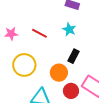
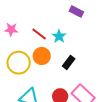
cyan star: (69, 29) -> (59, 36), moved
orange circle: (59, 73) -> (42, 56), moved

